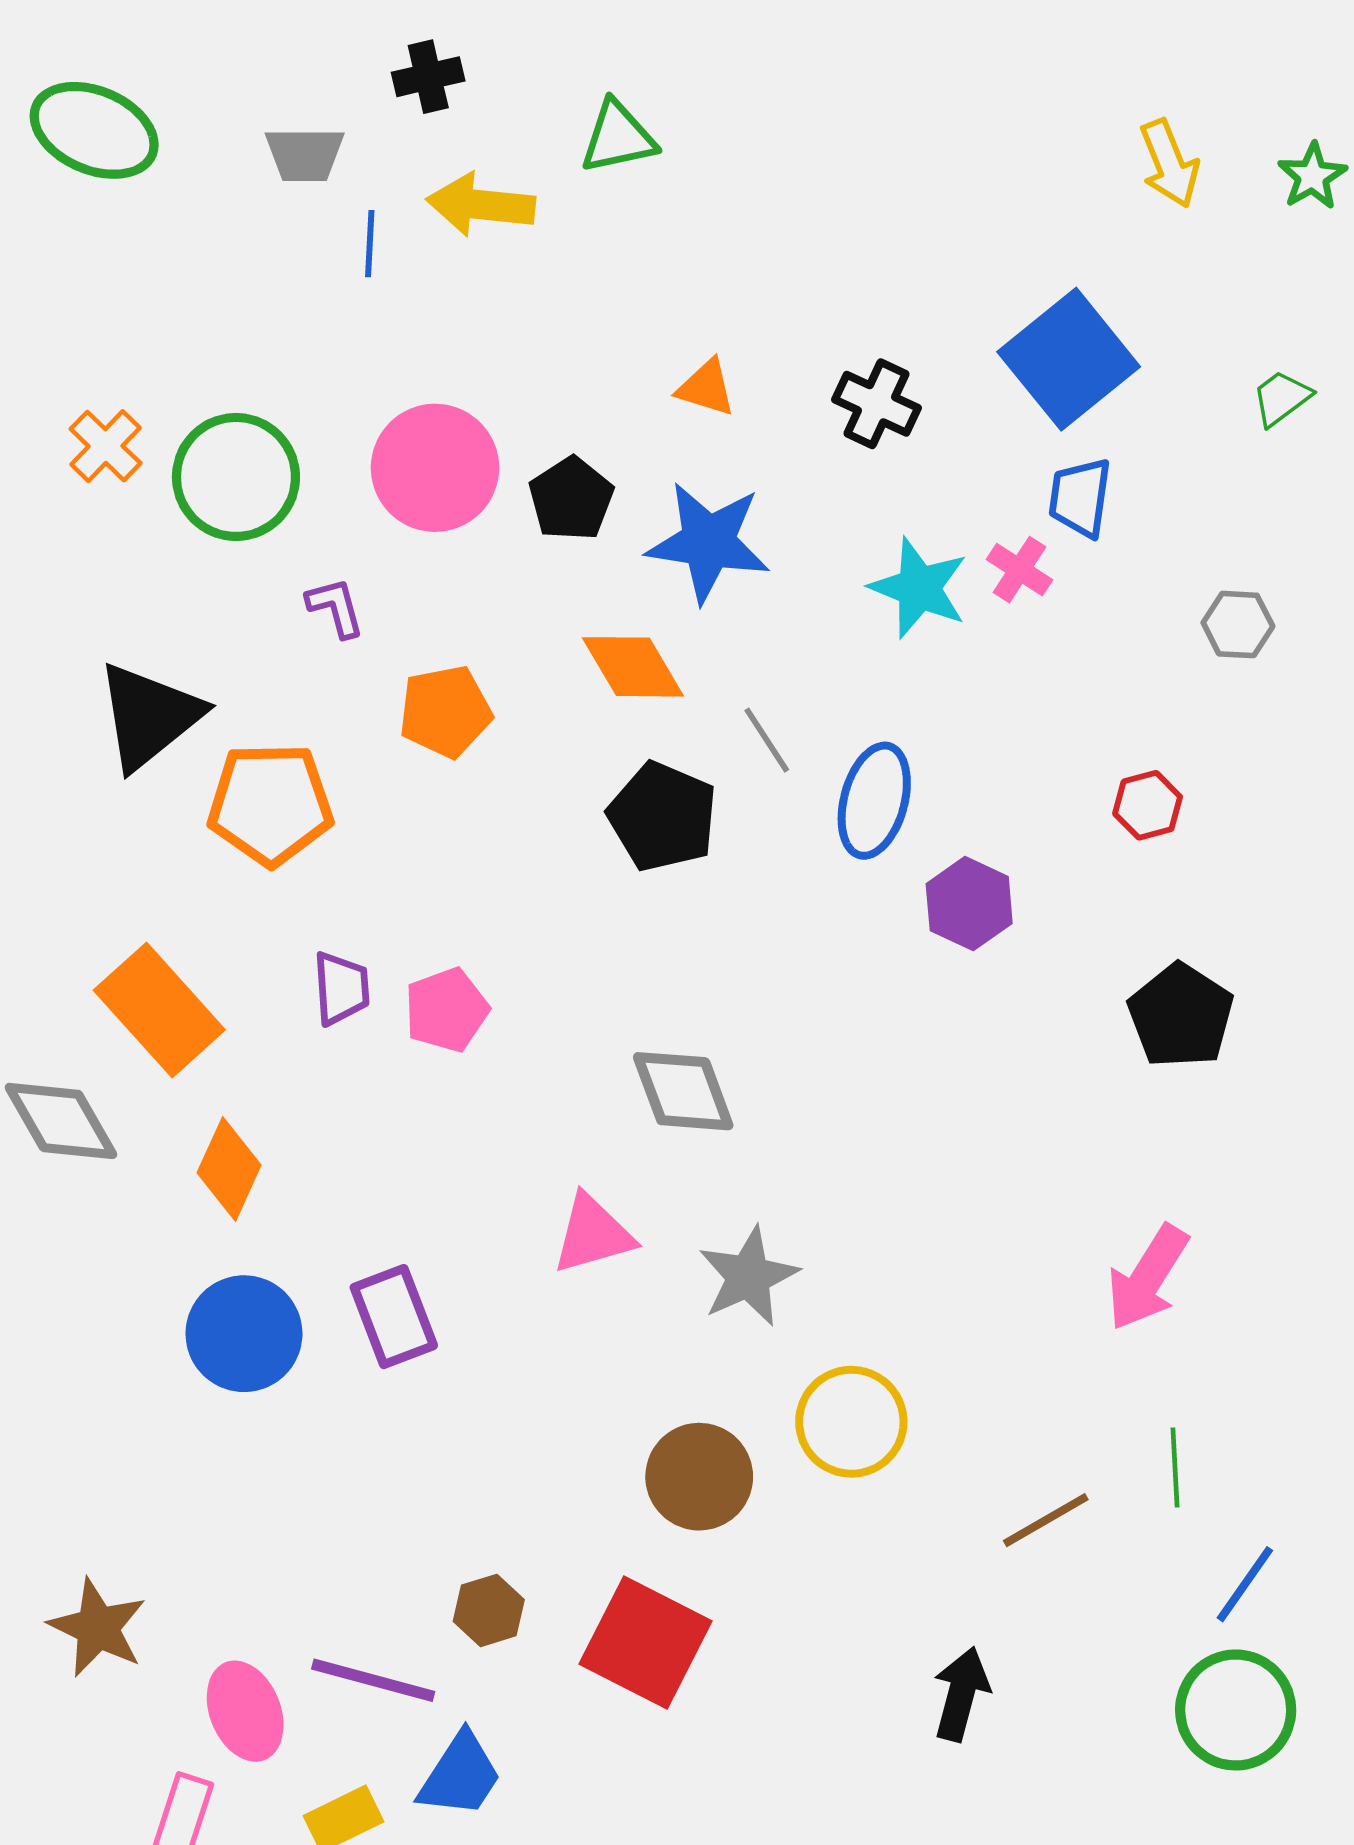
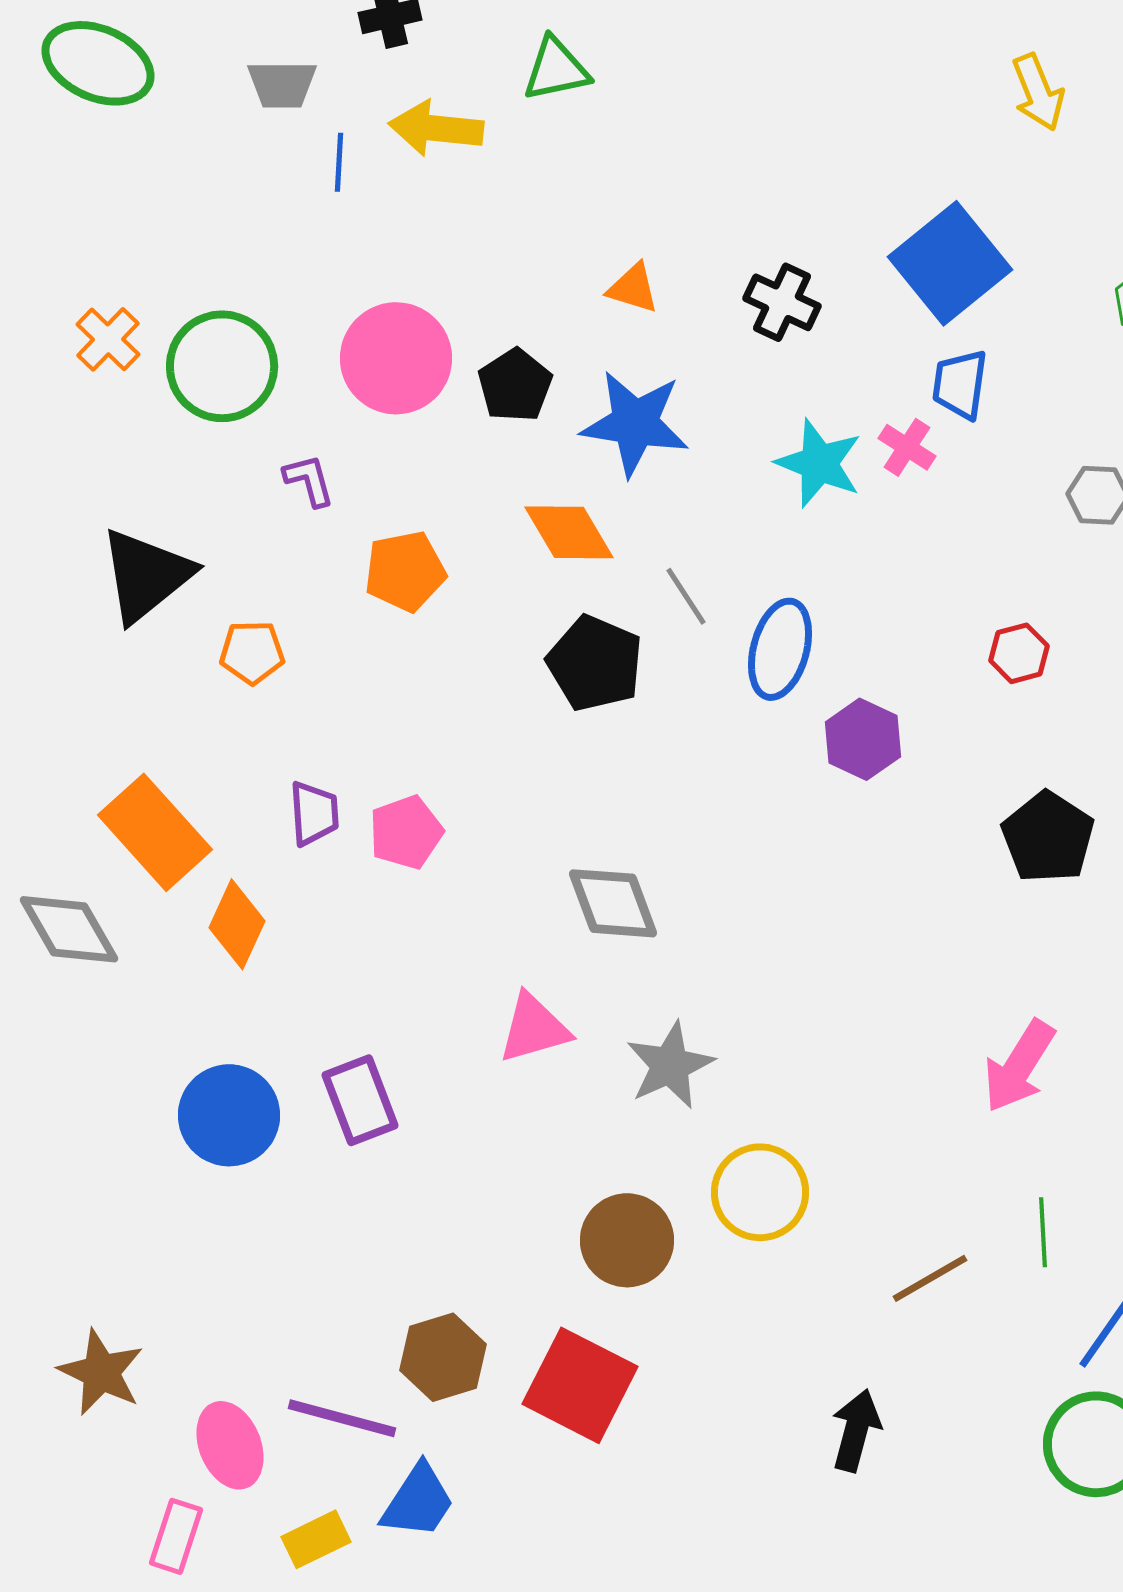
orange pentagon: (270, 804) -> (252, 652), size x0.6
orange diamond: (229, 1169) -> (237, 924), moved
brown hexagon: (489, 1610) -> (443, 1357), size x1.4

